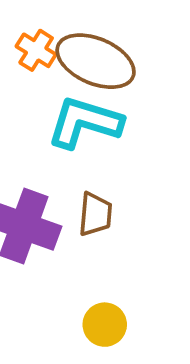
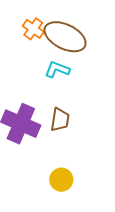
cyan L-shape: (85, 122) -> (57, 70), size x0.6

